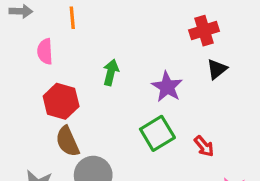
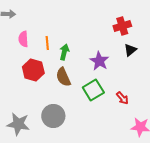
orange line: (72, 18) -> (47, 43), moved
brown semicircle: (67, 141) -> (63, 77), moved

